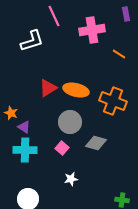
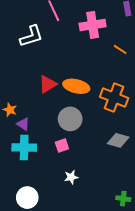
gray diamond: (96, 143) -> (118, 140), moved
pink square: (62, 148) -> (62, 145), turned 32

